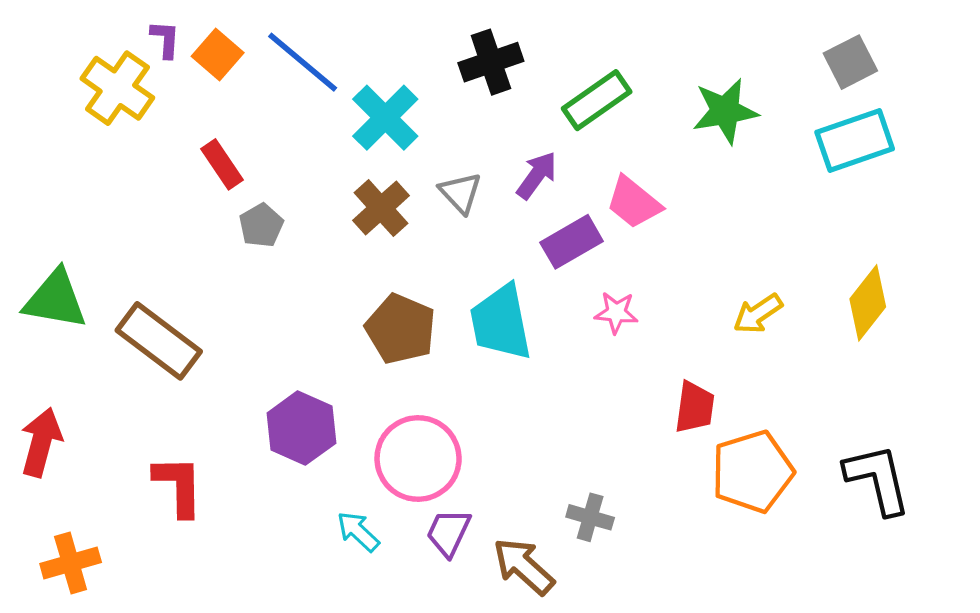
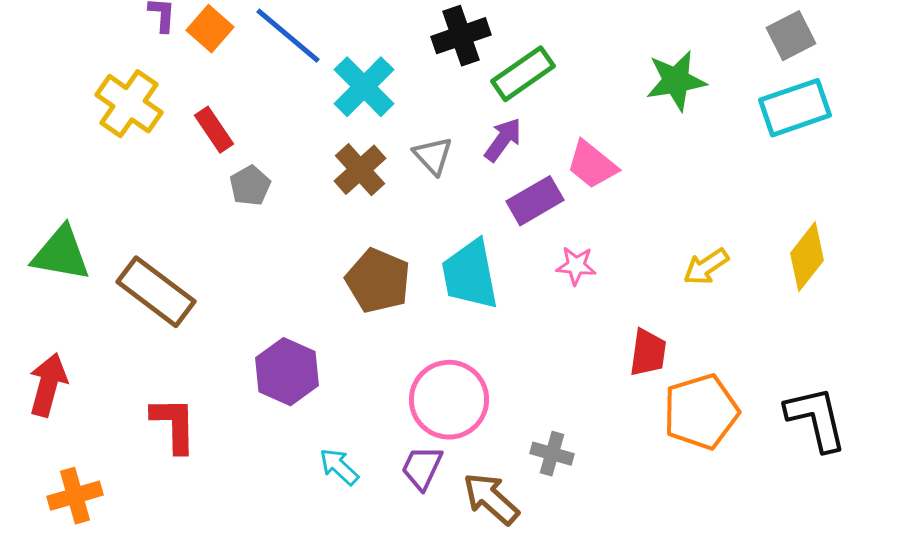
yellow cross: (117, 88) -> (129, 104), moved
green rectangle: (597, 100) -> (523, 74), moved
pink circle: (418, 459) -> (449, 400), moved

